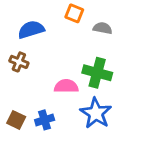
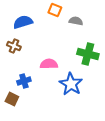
green cross: (97, 73) -> (88, 54), moved
brown square: (16, 120) -> (12, 99), moved
blue cross: (45, 120) -> (24, 81), moved

